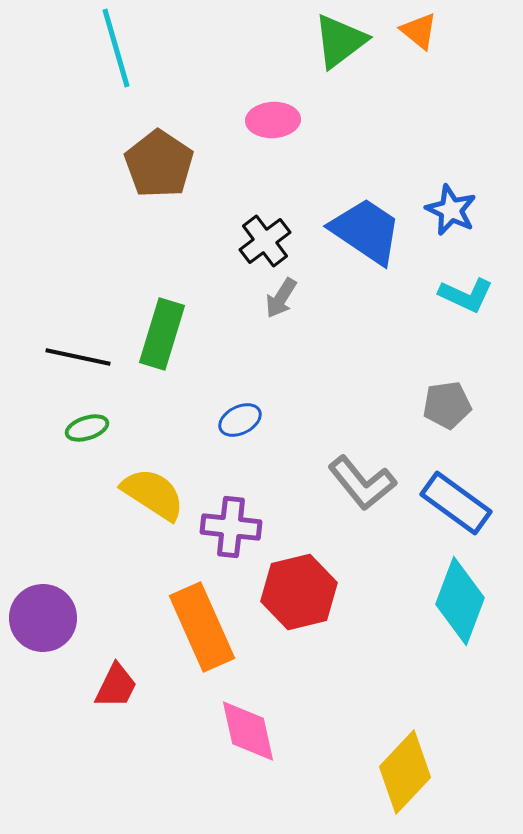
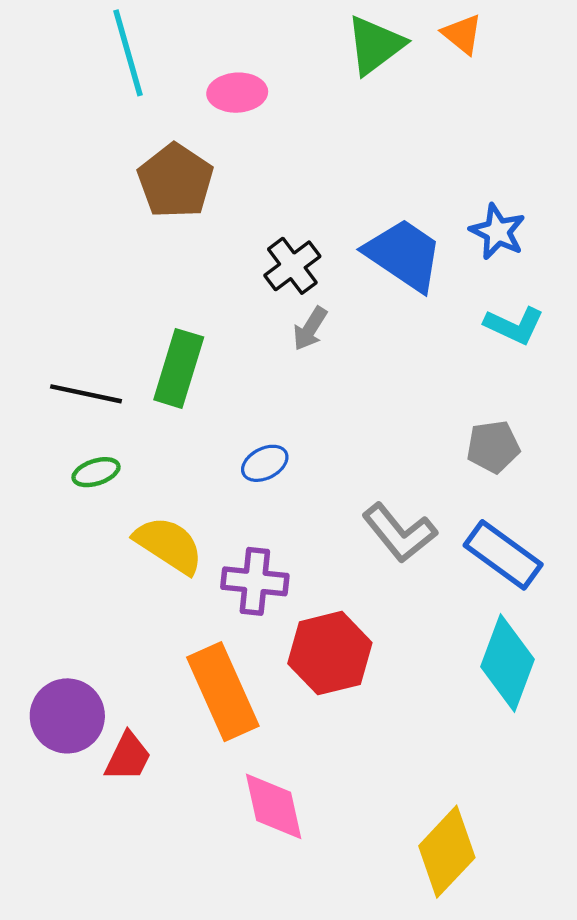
pink ellipse: (273, 120) -> (237, 93), moved
purple circle: (43, 618) -> (67, 716), moved

